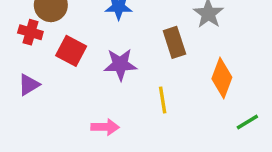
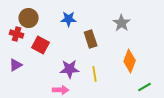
brown rectangle: (174, 42) -> (91, 39), moved
purple star: (120, 64) -> (70, 69), moved

